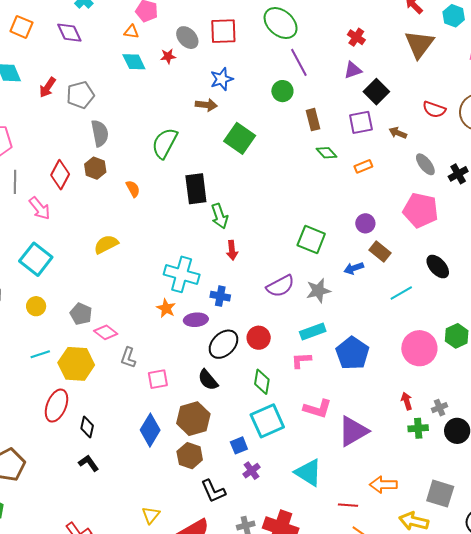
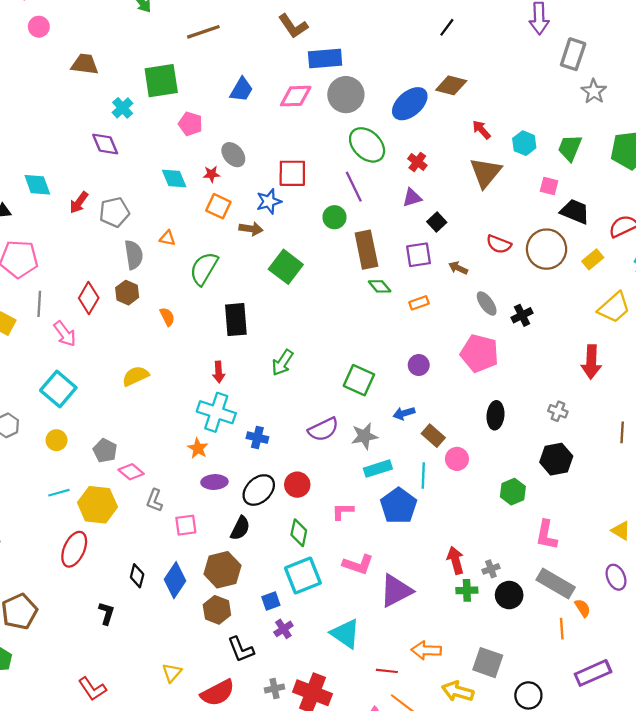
green ellipse: (281, 23) -> (367, 145), moved
orange square: (21, 27) -> (218, 206), moved
red square: (223, 31) -> (292, 173), moved
orange triangle: (131, 32) -> (167, 238), moved
black square: (376, 92) -> (437, 222), size x0.7
brown rectangle: (313, 120) -> (366, 250), size x1.6
green arrow: (219, 216) -> (282, 363), moved, turned 50
red arrow: (232, 250) -> (219, 372), moved
brown rectangle: (380, 252) -> (433, 436), moved
black ellipse: (438, 267) -> (495, 415), turned 45
cyan line: (401, 293) -> (423, 476), moved, turned -60
purple ellipse: (196, 320) -> (214, 482), moved
cyan rectangle: (313, 332) -> (378, 469), moved
pink circle: (419, 348) -> (457, 459), moved, size x0.6
black semicircle: (208, 380) -> (240, 528), turned -115
red arrow: (407, 401) -> (455, 560), size x1.4
black diamond: (87, 427) -> (137, 576), moved
black L-shape: (89, 463) -> (107, 613), turned 50

